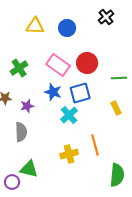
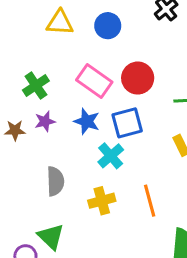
purple star: (27, 106) -> (45, 121), moved
gray semicircle: (21, 132) -> (55, 181), moved
yellow cross: (69, 154) -> (102, 201), moved
green triangle: (29, 169) -> (51, 237), turned 30

